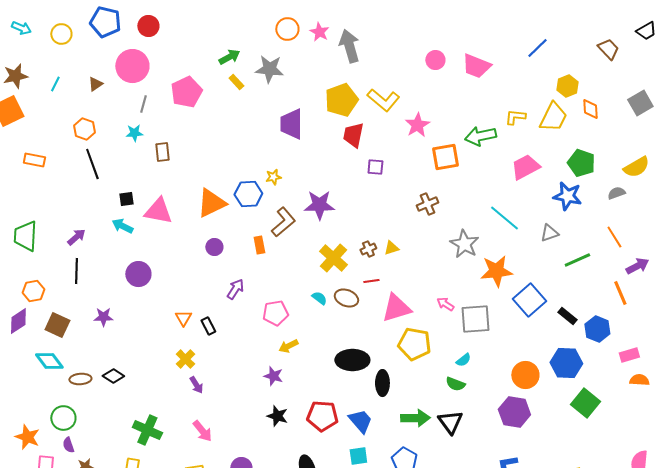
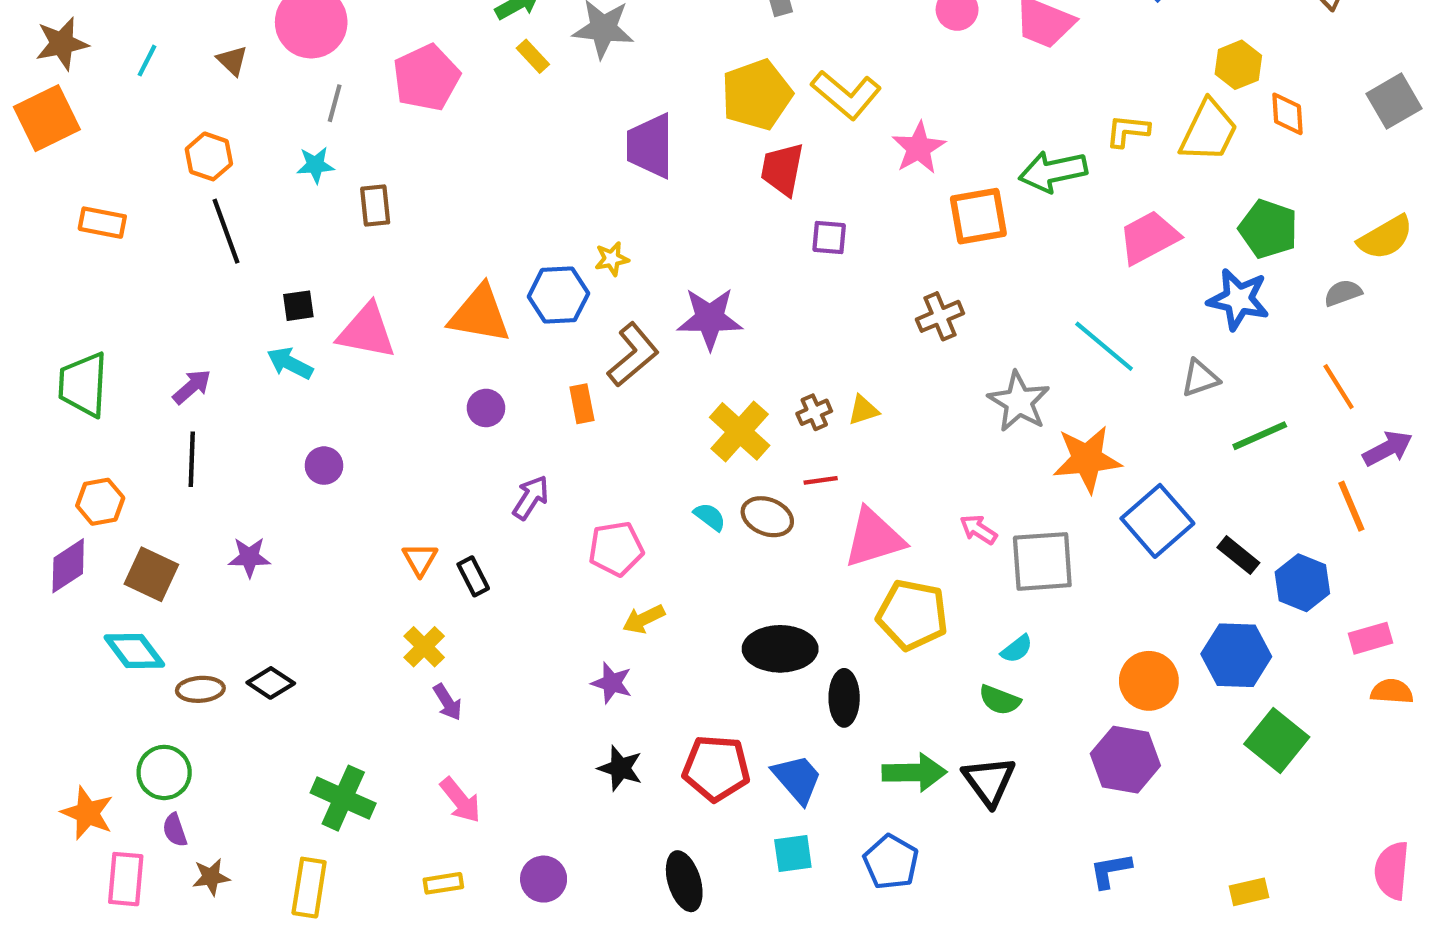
brown triangle: (95, 84) -> (232, 61), turned -42
orange triangle: (211, 203) -> (480, 314), turned 36
purple circle: (138, 274) -> (324, 466), size x0.7

